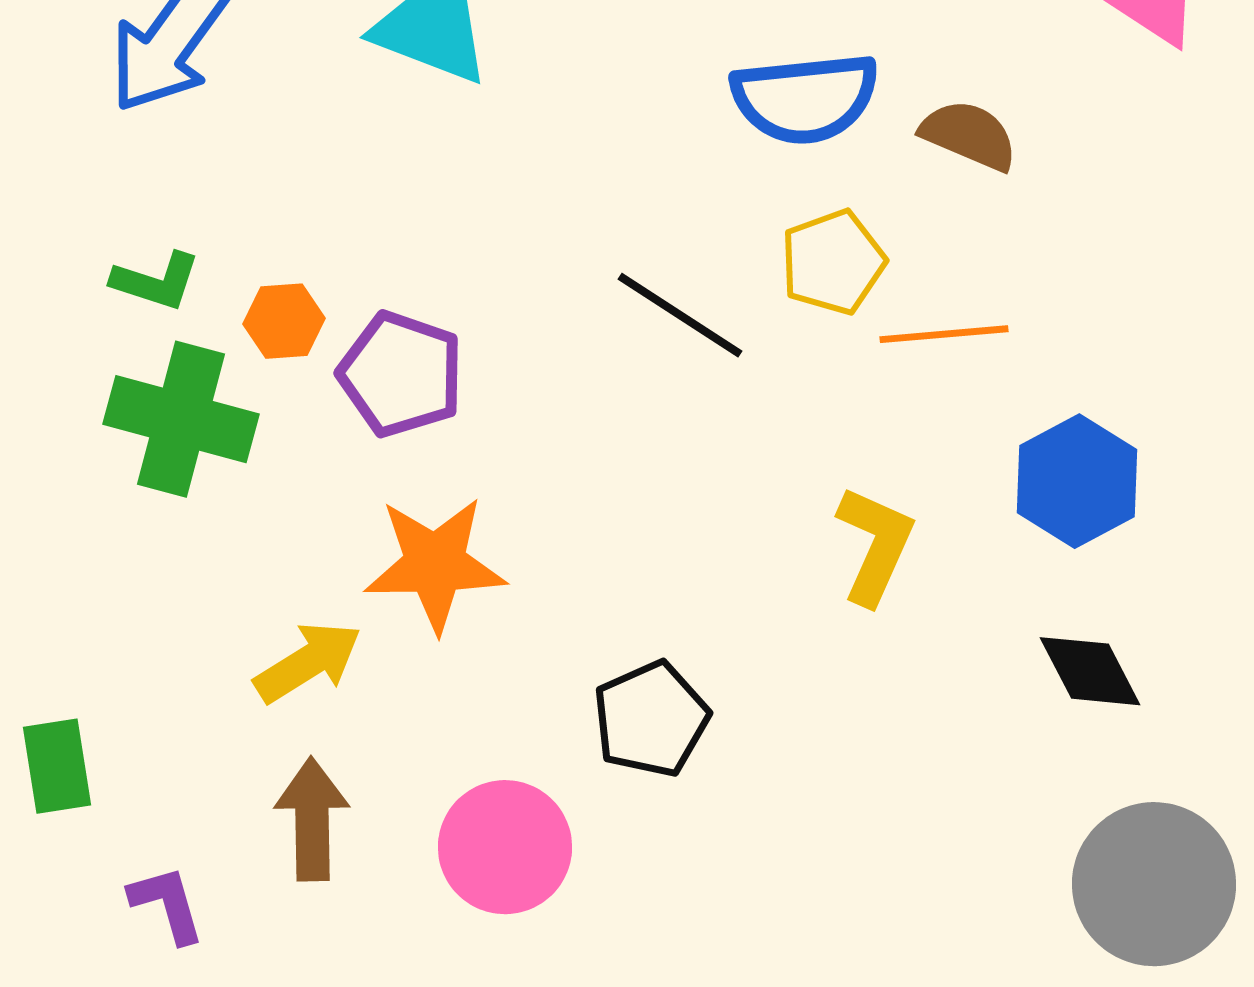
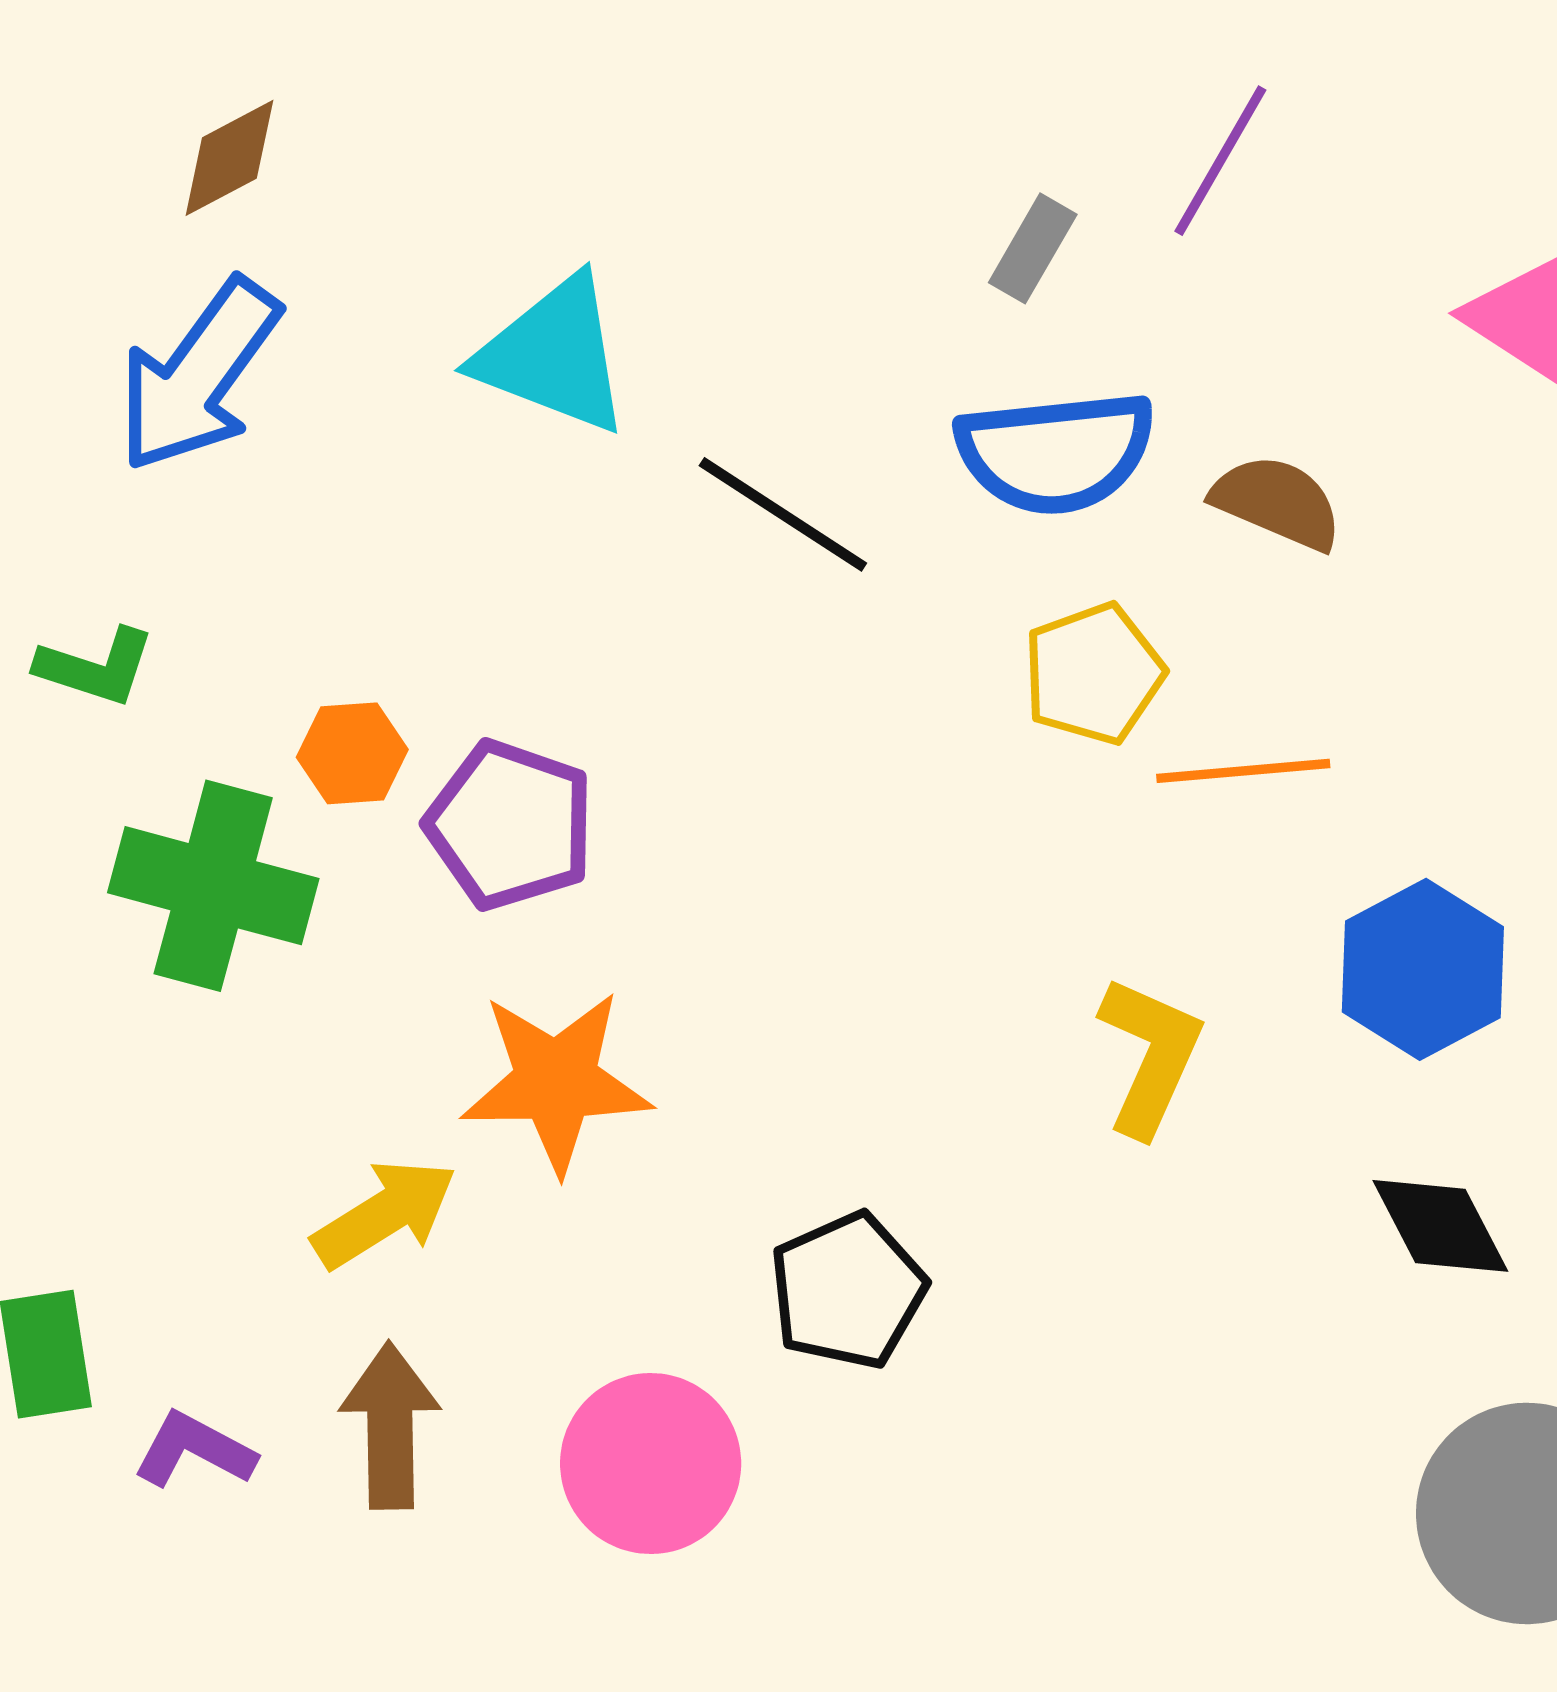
green L-shape: (156, 281) -> (96, 667), moved
black line: (680, 315) -> (783, 514), moved
purple L-shape: (167, 904) -> (194, 1450), moved, turned -46

